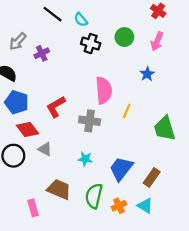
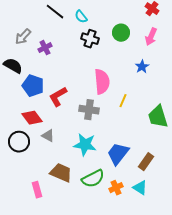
blue pentagon: (17, 102) -> (33, 86), moved
cyan star: (85, 159) -> (85, 145), size x1.6
green semicircle: (94, 196) -> (93, 179), turned -130

